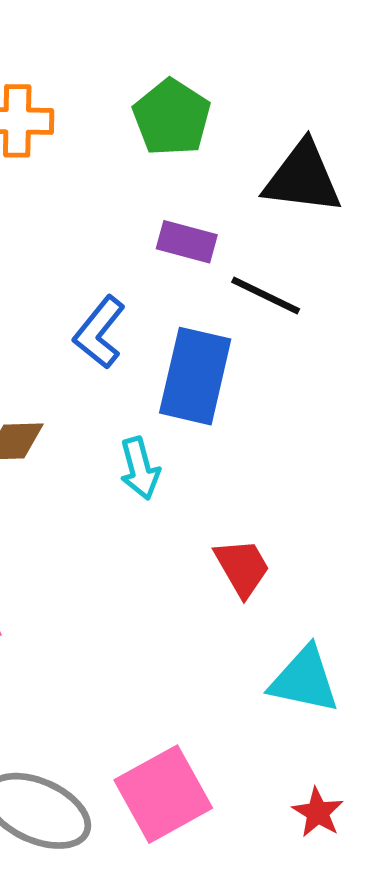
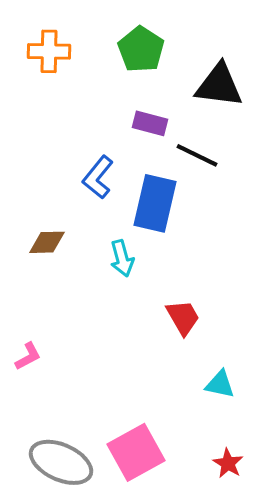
cyan triangle: (304, 680) -> (220, 384), size x0.7

